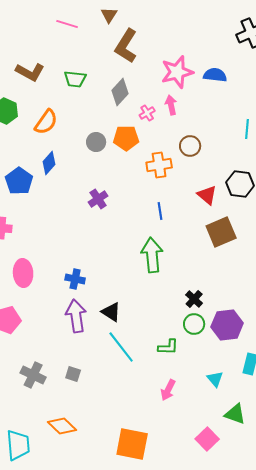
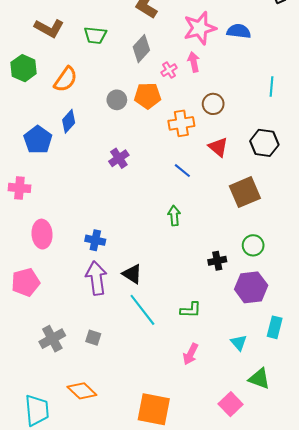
red triangle: (207, 195) -> (218, 147), moved
blue line: (160, 211) -> (182, 171), turned -42
green arrow: (152, 255) -> (174, 216), size x0.6
black cross: (194, 299) -> (217, 261), turned 36
green circle: (194, 324) -> (253, 245), moved
gray cross: (33, 375) -> (52, 339), turned 35

